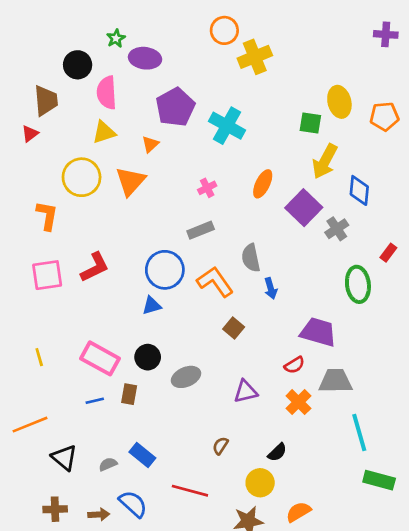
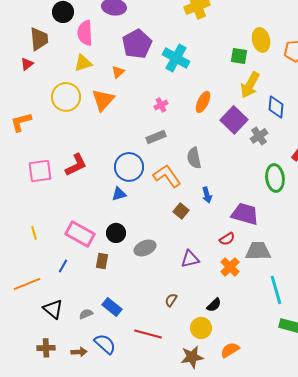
orange L-shape: (47, 216) -> (21, 122), moved, turned -115
blue arrow: (271, 288) -> (207, 195), moved
blue line: (95, 401) -> (63, 266), moved, turned -48

